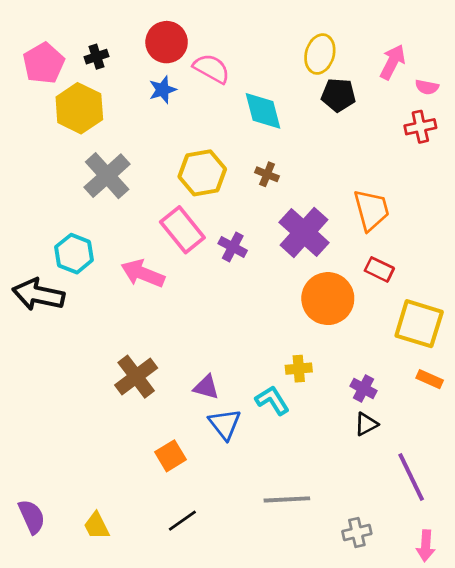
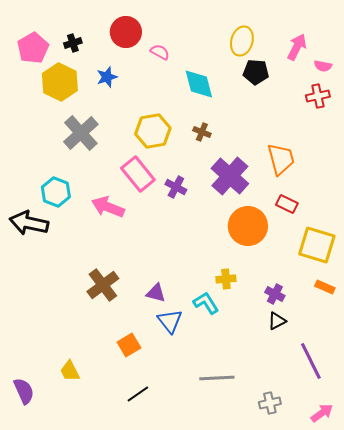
pink semicircle: (211, 69) -> (160, 52), size x0.7
blue star: (163, 90) -> (107, 77), moved
yellow trapezoid: (96, 526) -> (70, 371), moved
pink arrow: (426, 546) -> (322, 413), turned -130

